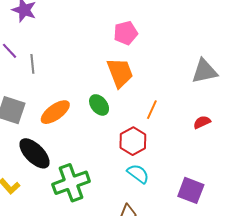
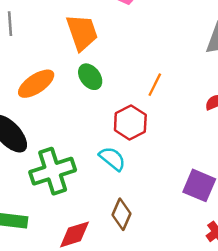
orange trapezoid: (120, 73) -> (82, 32), moved
cyan semicircle: (138, 174) -> (112, 159), moved

